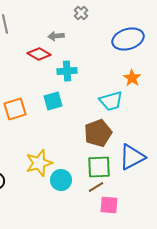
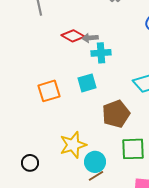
gray arrow: (56, 36) -> (90, 38), moved
brown pentagon: (98, 133) -> (116, 114), moved
brown line: (96, 187) -> (96, 176), moved

